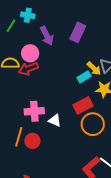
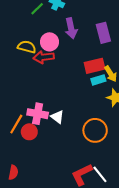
purple rectangle: (78, 32) -> (103, 33), turned -54
red rectangle: (83, 105) -> (95, 66), moved
pink cross: (34, 111) -> (38, 114), moved

